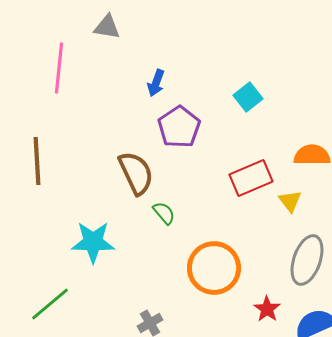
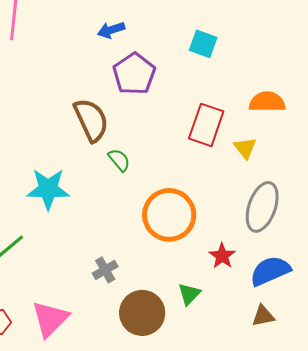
blue arrow: (156, 83) -> (111, 30), turned 52
cyan square: (248, 97) -> (203, 44), turned -32
red rectangle: (251, 178) -> (206, 125), turned -48

